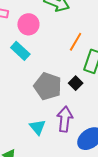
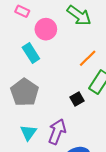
gray pentagon: (48, 86) -> (25, 92), moved

